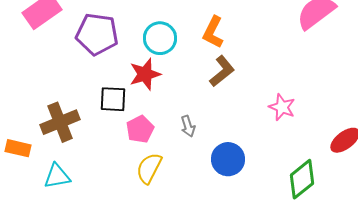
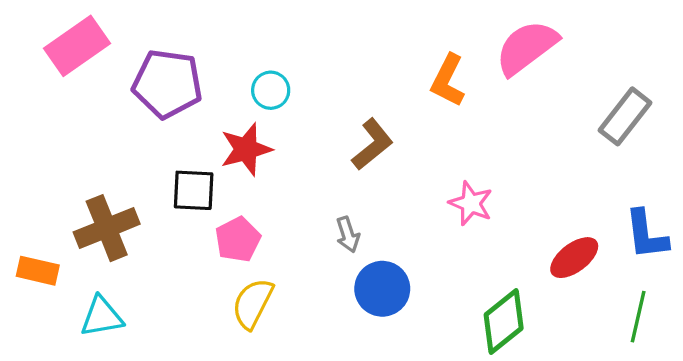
orange L-shape: (213, 32) -> (448, 80), moved
cyan circle: (160, 38) -> (271, 90), size x0.7
gray arrow: (188, 126) -> (348, 235), moved

